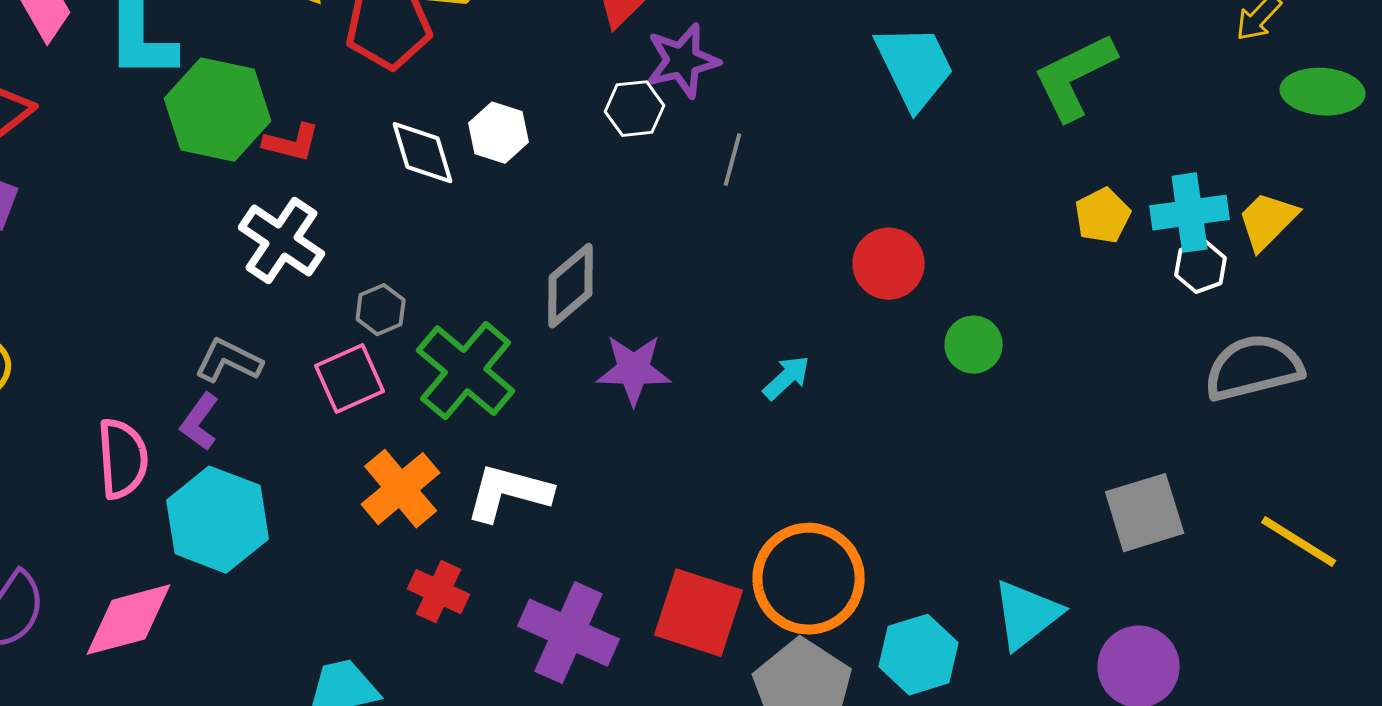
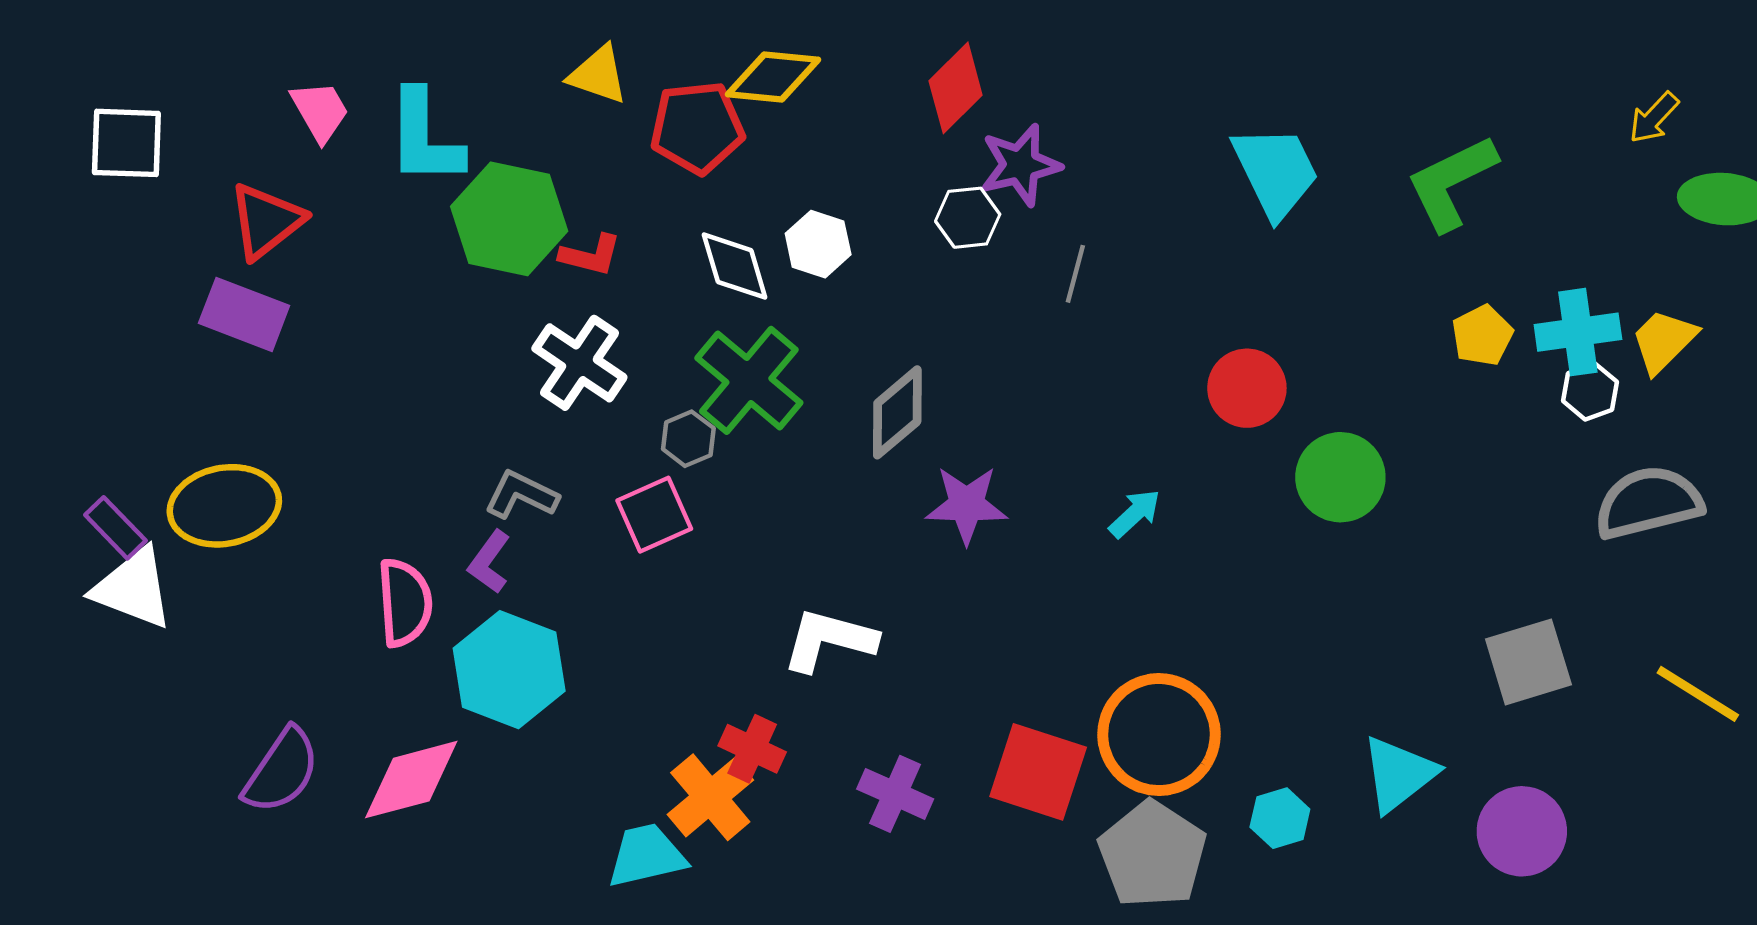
green circle: (974, 345) -> (1340, 477), size x1.4
green cross: (466, 371) -> (749, 380), moved
orange cross: (401, 489) -> (710, 797), moved
purple cross: (569, 633) -> (895, 794), size x0.7
cyan hexagon: (919, 655) -> (1280, 818), size x0.7

